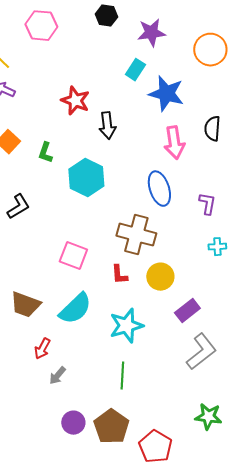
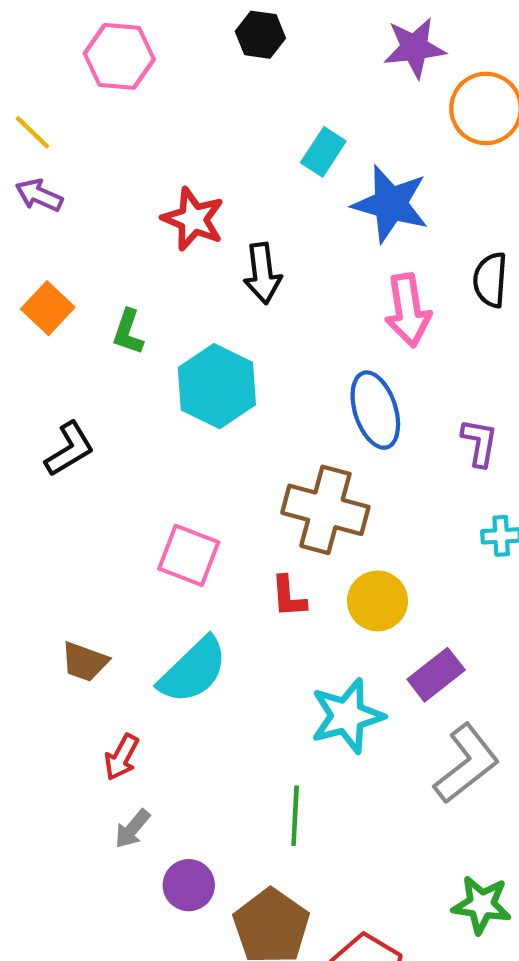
purple star: (151, 33) -> (414, 48), moved
brown trapezoid: (25, 305) -> (85, 662), size x0.7
cyan star: (126, 326) -> (347, 716), moved
gray arrow: (57, 376) -> (132, 829), moved
purple circle: (73, 423) -> (189, 885), moved

